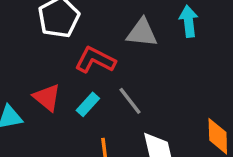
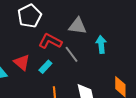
cyan arrow: (189, 21) -> (101, 44), moved
gray line: (130, 101) -> (71, 54), moved

